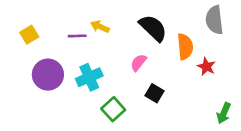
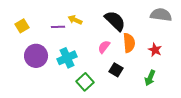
gray semicircle: (214, 20) -> (161, 15), turned 105
orange semicircle: (185, 47) -> (129, 43), moved
green arrow: (224, 113) -> (150, 78), moved

